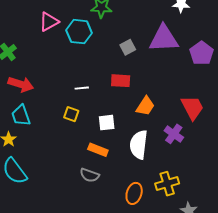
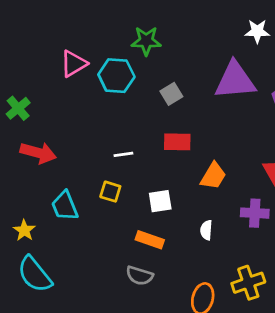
gray square: (128, 47) -> (171, 94), moved
cyan trapezoid: (21, 115) -> (65, 206), moved
purple cross: (174, 134) -> (255, 213), turned -30
white semicircle: (139, 145) -> (206, 230), size x0.5

